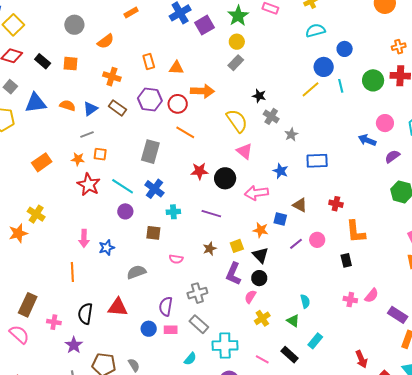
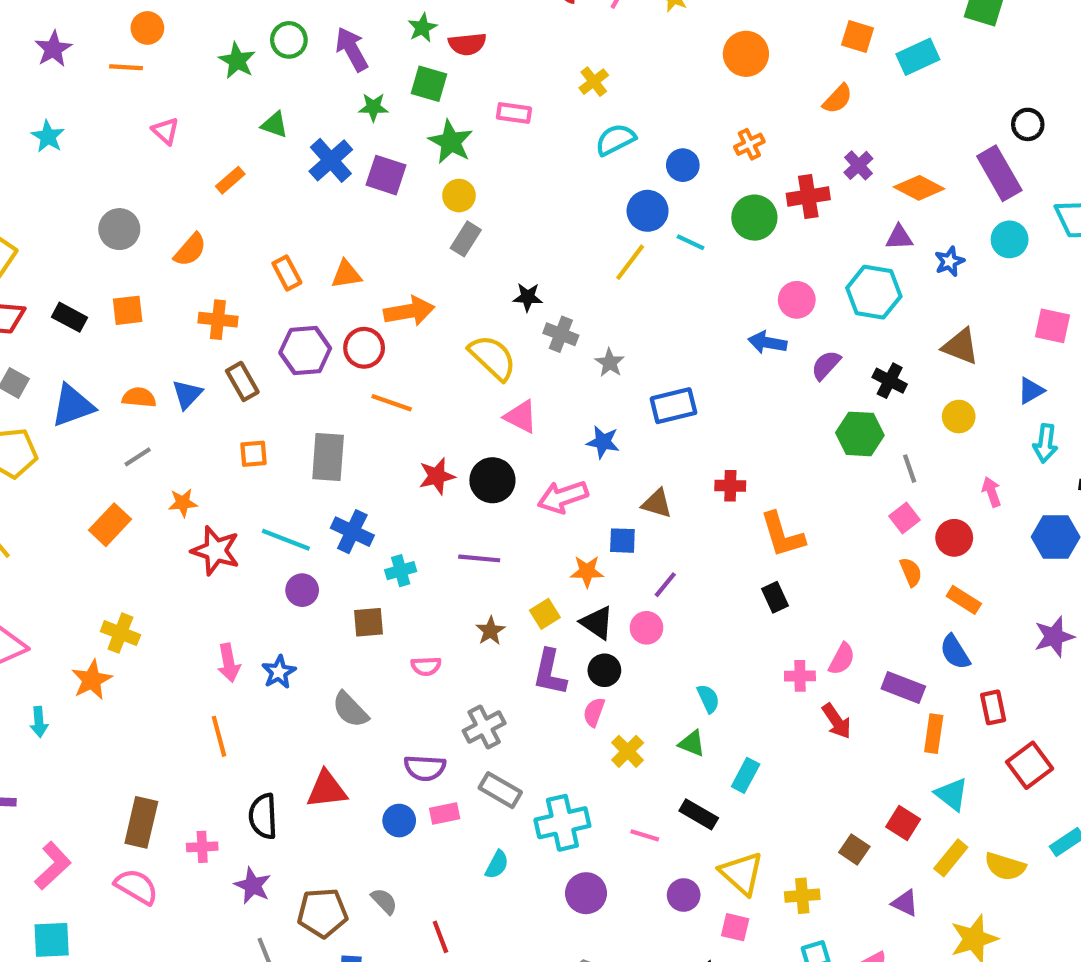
purple square: (205, 25) -> (386, 175), turned -30
orange cross: (399, 47) -> (749, 144), moved
cyan line: (341, 86) -> (690, 242), turned -40
brown rectangle: (117, 108) -> (242, 381), turned 36
gray line: (87, 134) -> (138, 457), moved
orange square: (100, 154) -> (254, 454), moved
pink circle: (317, 240) -> (647, 628), moved
gray semicircle: (136, 272) -> (350, 710), turned -102
purple semicircle: (166, 307) -> (425, 768), turned -84
red arrow: (361, 359) -> (837, 721), moved

